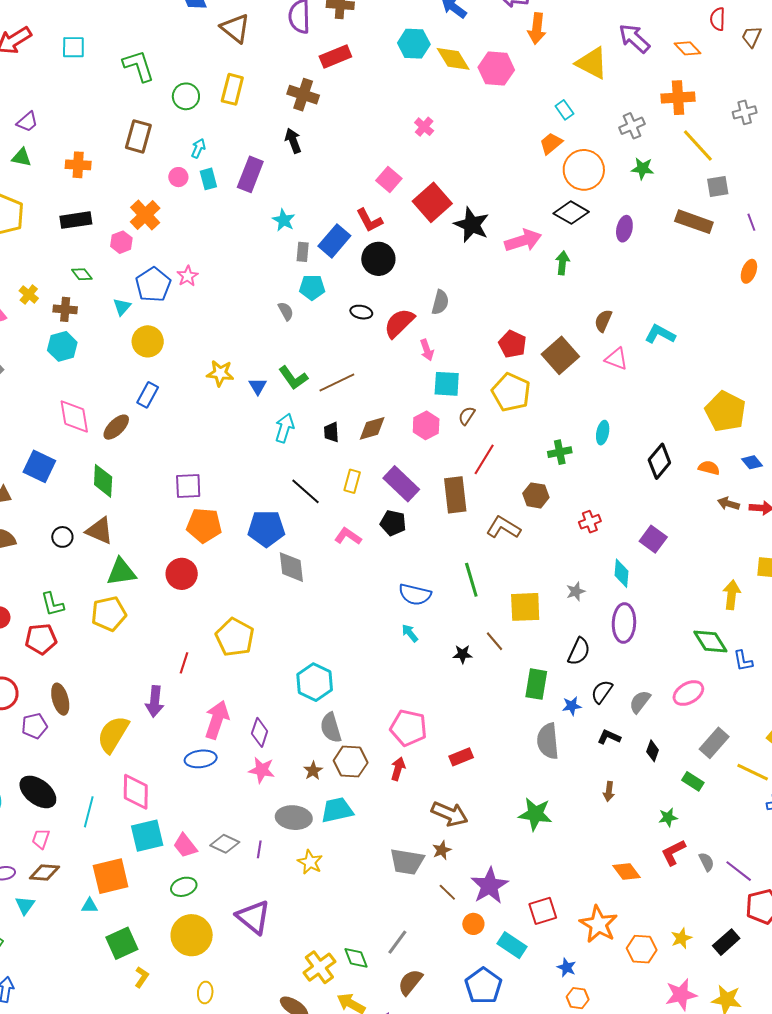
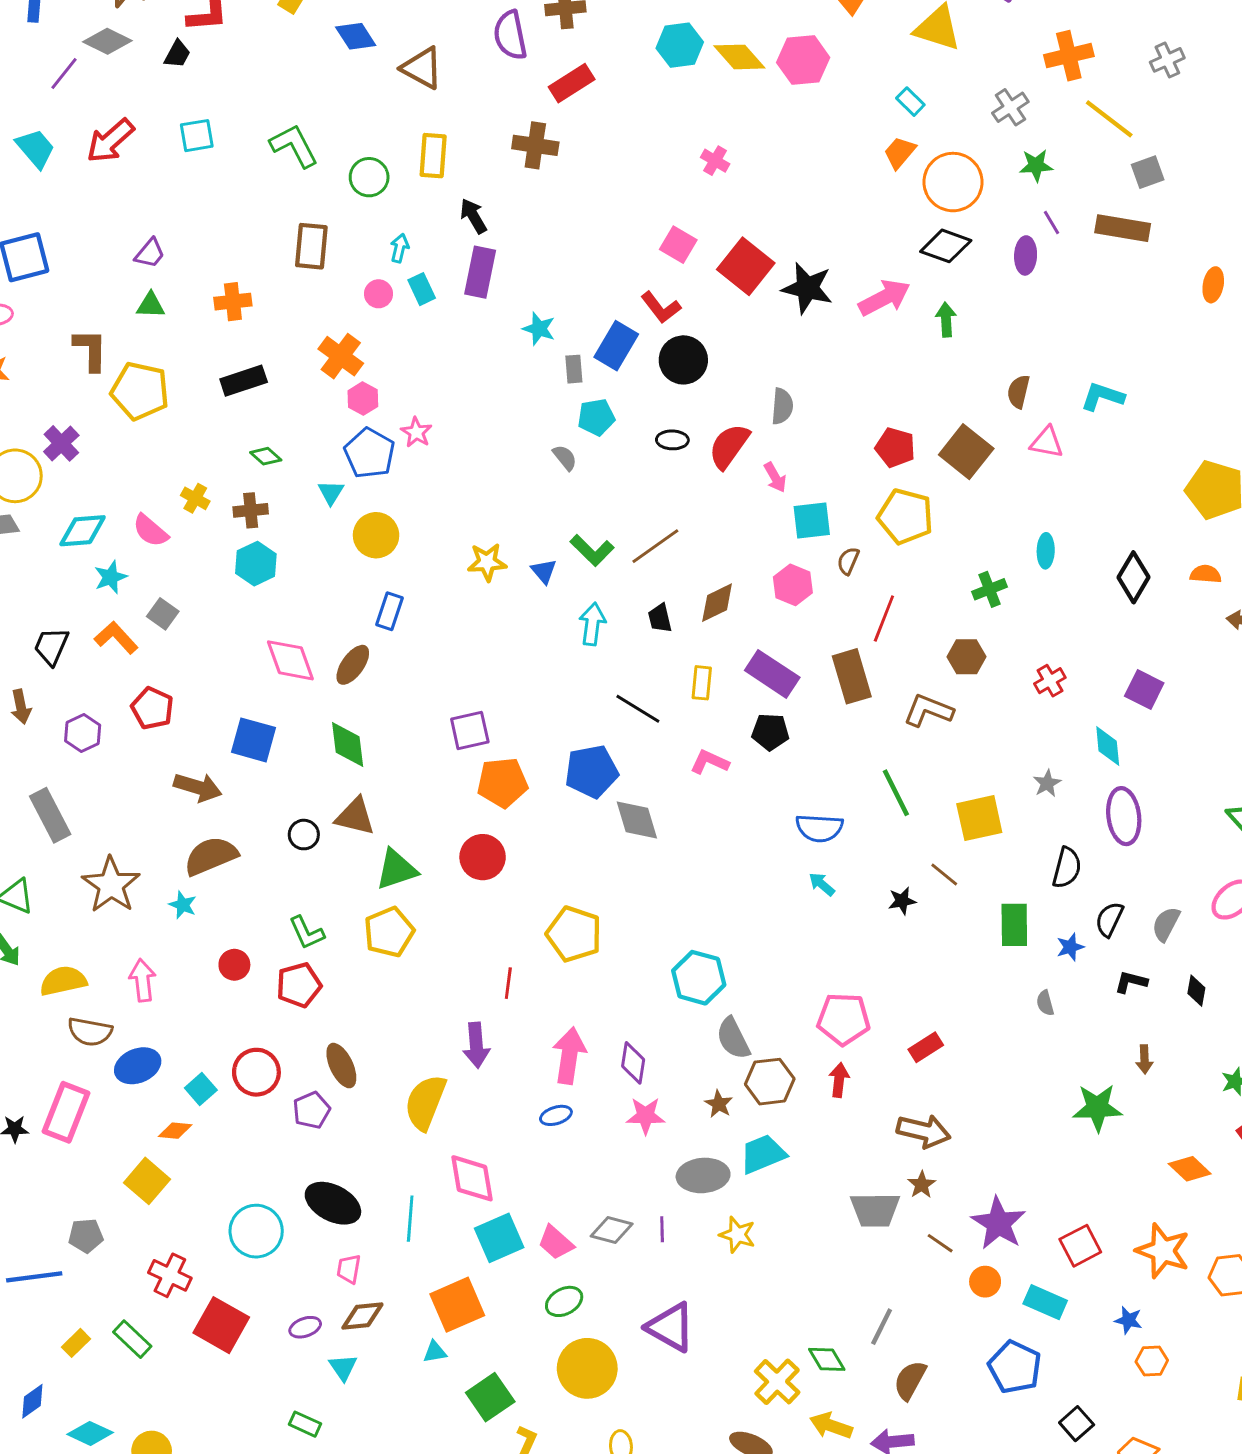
black arrow: (293, 141) -> (473, 216), moved
purple line: (751, 222) -> (1052, 223), moved
pink hexagon: (121, 242) -> (363, 399), moved
gray semicircle: (548, 741) -> (1045, 1003), size x0.5
blue ellipse: (201, 759) -> (556, 1115), size x0.7
green star: (535, 814) -> (1097, 1108), moved

